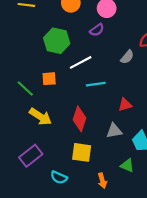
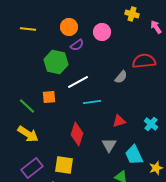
purple semicircle: (97, 30) -> (77, 45), moved
yellow arrow: (40, 117) -> (28, 134), moved
gray triangle: (114, 131) -> (109, 145), turned -49
yellow square: (82, 152) -> (64, 165), moved

